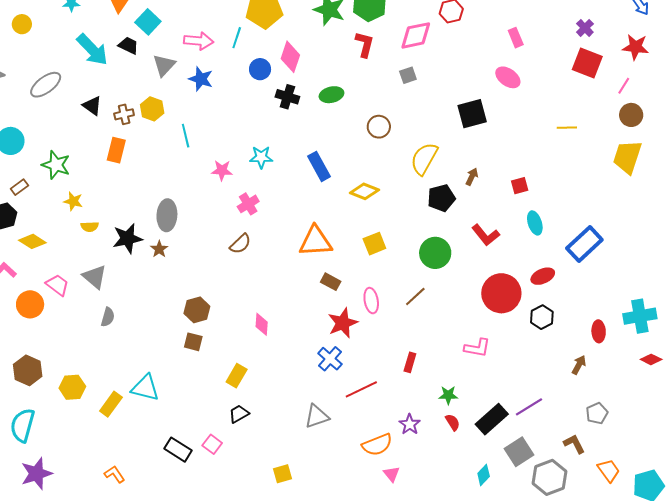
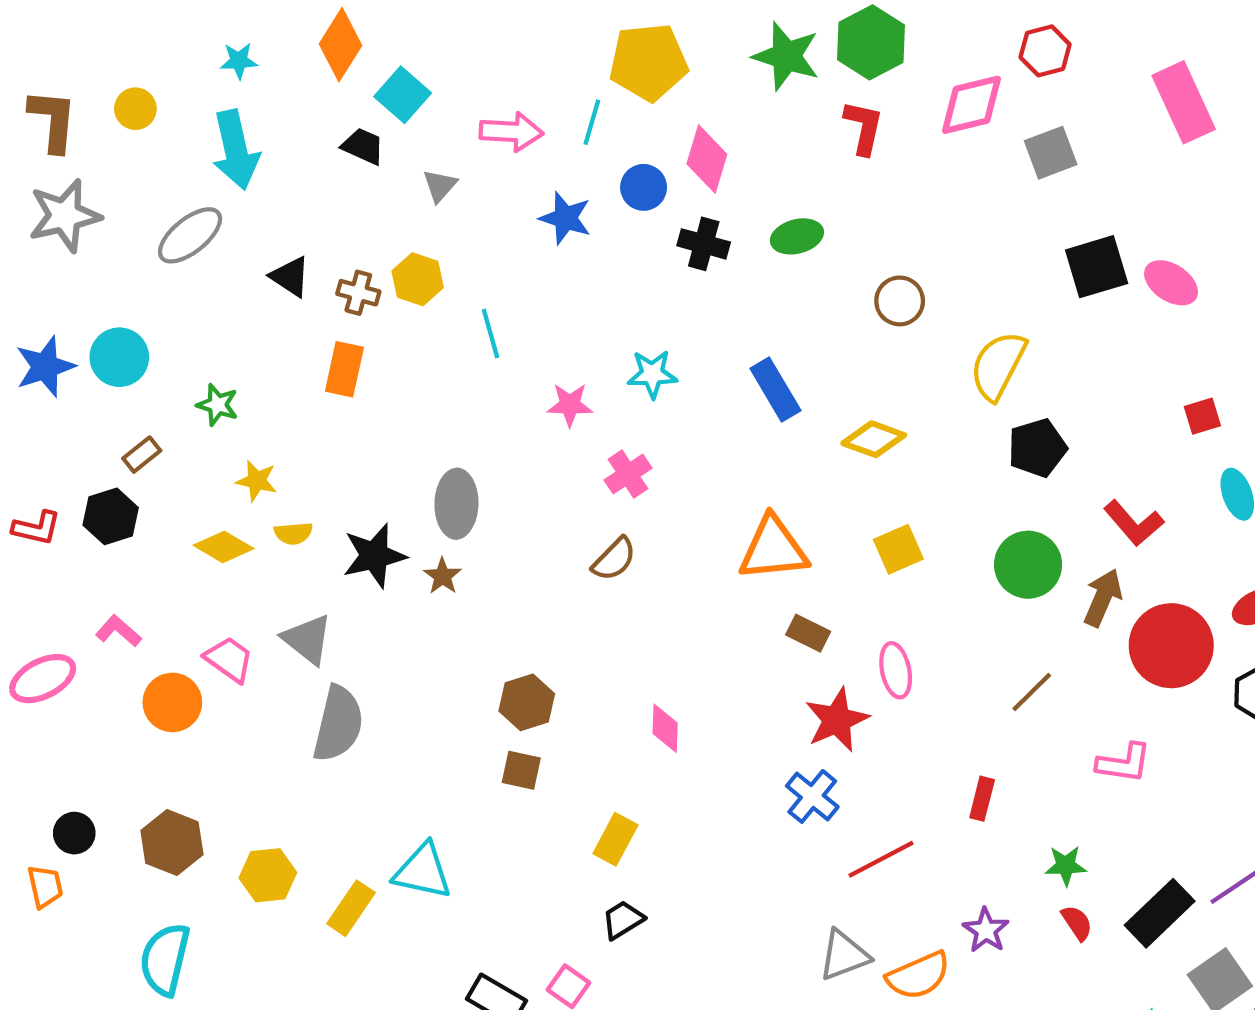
pink rectangle: (516, 38) -> (1184, 102), size x1.8
cyan arrow: (92, 50) -> (236, 150), moved, turned 33
gray triangle: (164, 65) -> (440, 186), size x0.7
gray square: (408, 75) -> (1051, 153), moved, size x1.4
pink ellipse: (508, 77) -> (1171, 283), moved
blue star: (201, 79) -> (565, 218), moved
brown cross: (124, 114) -> (358, 293), turned 30
green star: (56, 165) -> (218, 405), size x0.7
brown arrow: (472, 177) -> (1103, 598), moved, size x1.5
yellow diamond: (32, 241) -> (224, 547), moved
brown line: (415, 296) -> (1032, 692), moved
gray semicircle: (108, 317) -> (338, 724), size x1.8
gray triangle: (317, 416) -> (844, 955), moved

